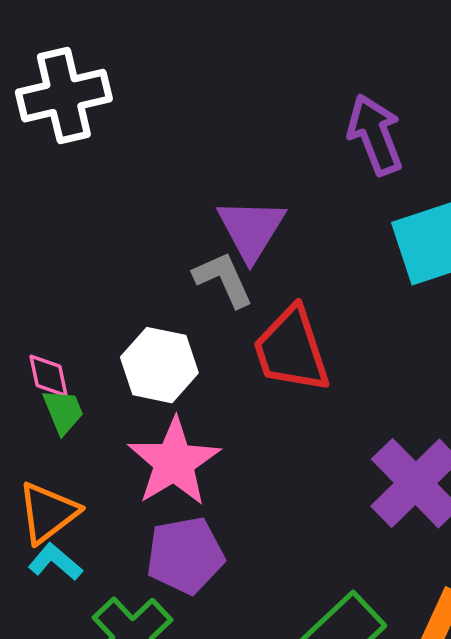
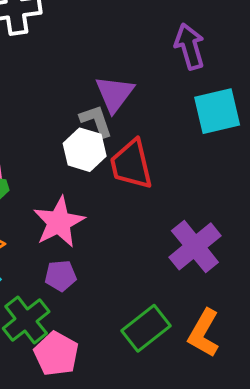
white hexagon: (159, 365) -> (85, 150), moved
purple pentagon: (185, 555) -> (61, 276), size x0.7

